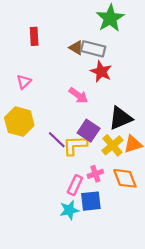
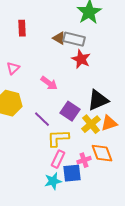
pink arrow: (78, 95) -> (49, 83), moved
yellow L-shape: (75, 145) -> (58, 138), moved
pink cross: (95, 174) -> (84, 160), moved

